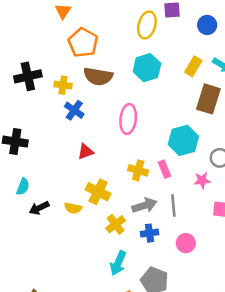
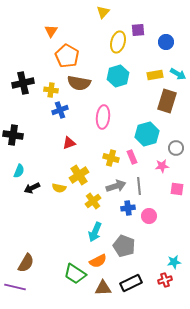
yellow rectangle: (193, 66) -> (155, 75), turned 49
blue cross: (74, 110) -> (60, 110), turned 35
yellow cross: (98, 192) -> (79, 175), turned 30
blue cross: (149, 233) -> (128, 208), moved

